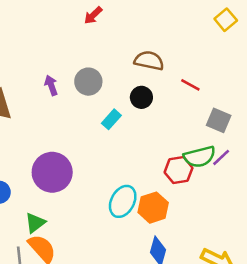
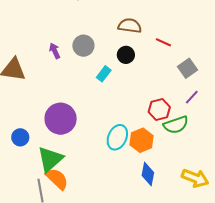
gray square: (219, 120) -> (188, 68), turned 36
green semicircle: (199, 157) -> (176, 125), moved
green triangle: (35, 223) -> (50, 159), size x1.6

